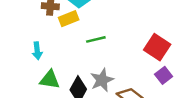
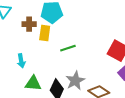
yellow rectangle: (69, 19) -> (45, 33), turned -56

